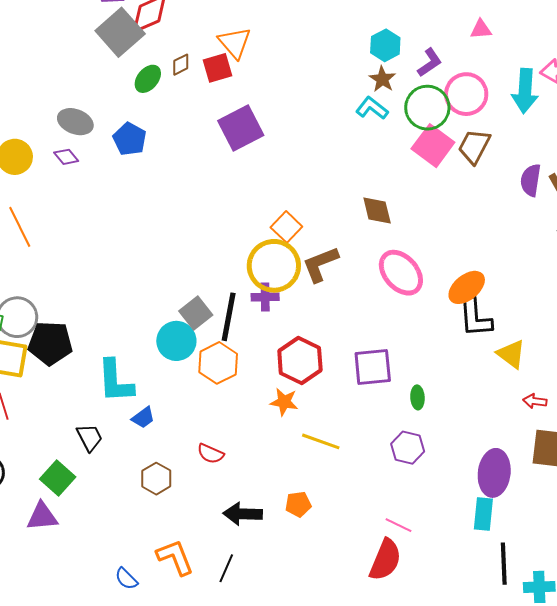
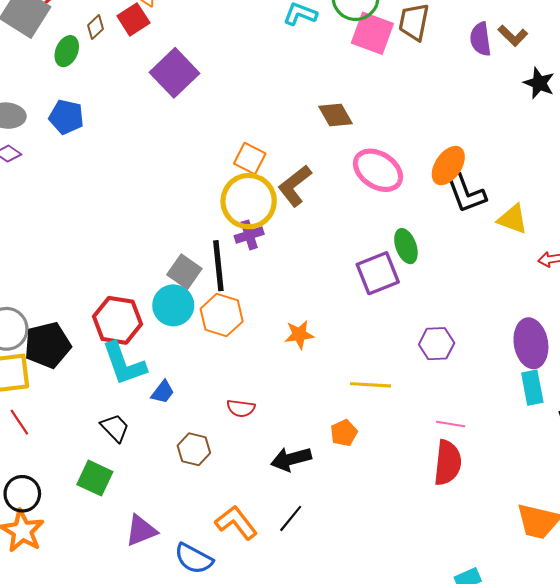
red hexagon: (300, 360) -> (117, 320), moved
green ellipse: (417, 397) -> (406, 246), moved, size x1.4
yellow line: (321, 441) -> (371, 385), moved
purple triangle: (42, 516) -> (141, 531), moved
black line: (226, 568) -> (291, 518), turned 32
blue semicircle: (126, 579) -> (194, 559), size x1.5

